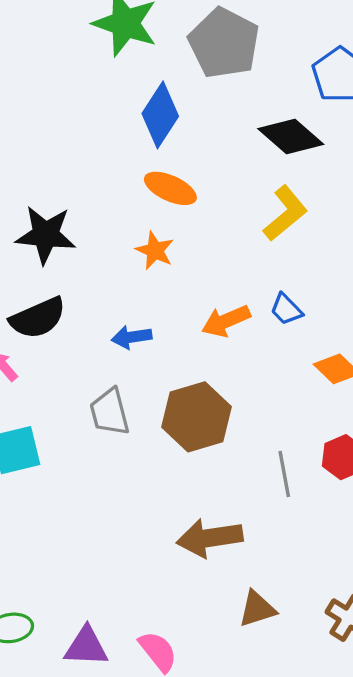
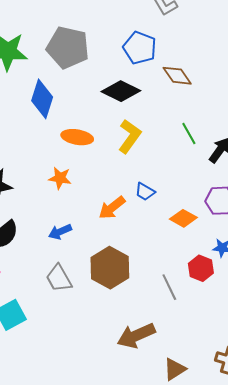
orange ellipse: (170, 188) -> (77, 137), moved

